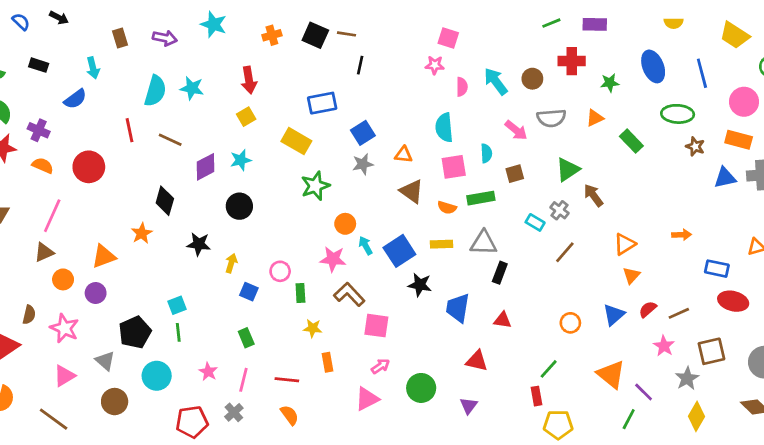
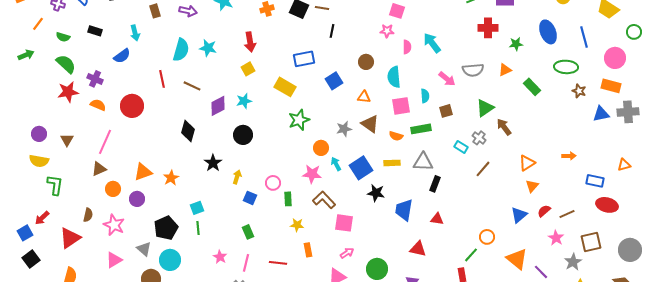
brown circle: (532, 79) -> (366, 62), moved
gray star: (363, 164) -> (344, 129), moved
orange star: (142, 233) -> (171, 178), moved
black star: (199, 244) -> (213, 163), turned 30
orange circle: (570, 323) -> (487, 237), moved
cyan circle: (157, 376) -> (170, 260), moved

